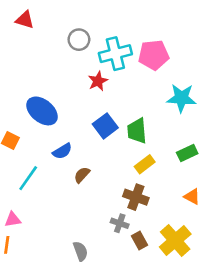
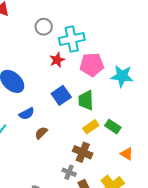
pink pentagon: (154, 55) -> (92, 65), moved
green rectangle: (187, 153) -> (113, 127), moved, turned 56

